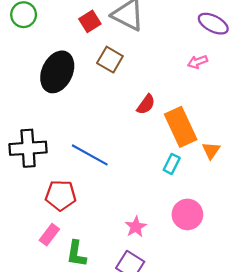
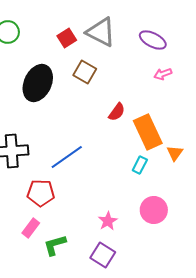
purple ellipse: (213, 24) -> (153, 40), moved
blue line: (90, 155) -> (67, 157), turned -64
green L-shape: (76, 254) -> (55, 245), turned 65

